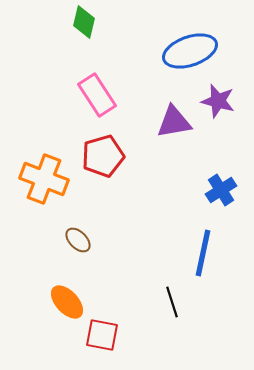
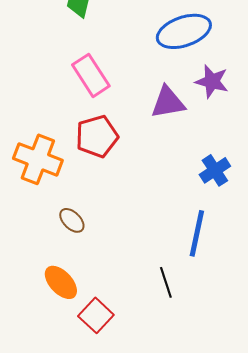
red square: (102, 335) -> (96, 315), turned 32

